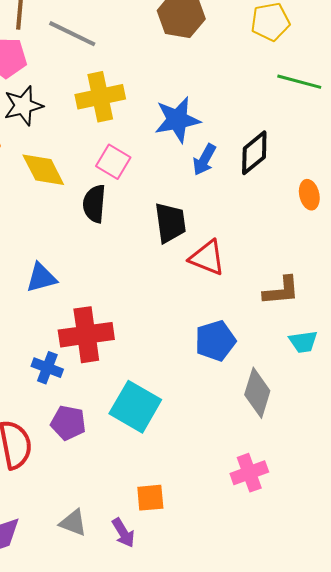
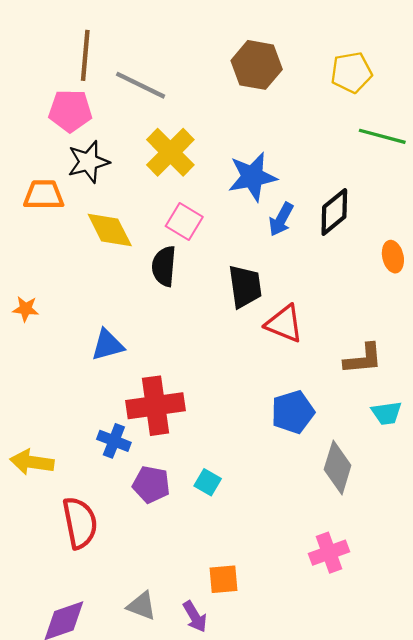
yellow cross: (100, 97) -> (170, 152), turned -33
cyan square: (135, 407) -> (208, 482), size x0.5
purple pentagon: (68, 423) -> (151, 484), moved

